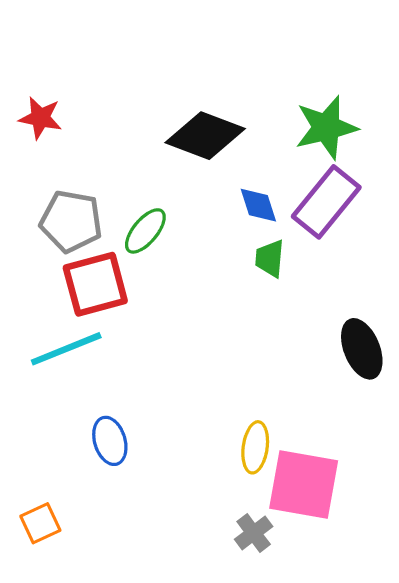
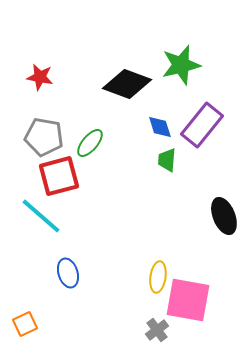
red star: (40, 118) -> (40, 77), moved
green star: (326, 128) -> (181, 65), moved
cyan line: (66, 349) -> (41, 216), turned 63

